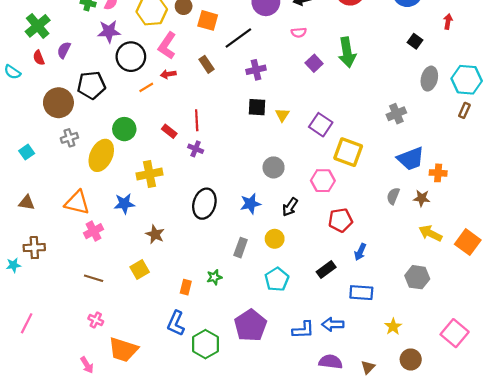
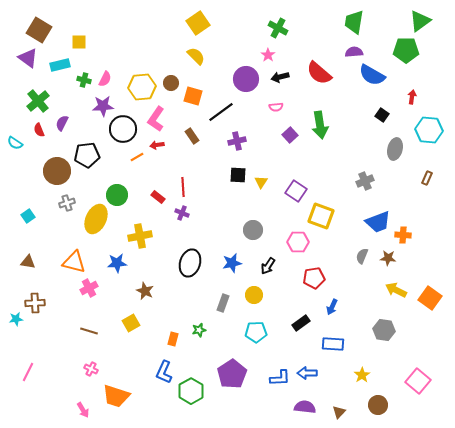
cyan hexagon: (467, 80) -> (429, 130), moved
cyan pentagon: (277, 279) -> (256, 332), turned 30

